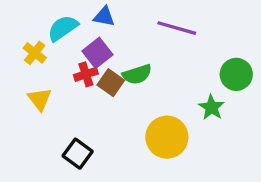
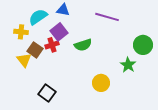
yellow cross: (35, 53) -> (21, 32), turned -32
brown square: (111, 83) -> (35, 50), moved
yellow circle: (167, 137) -> (101, 83), size x0.7

